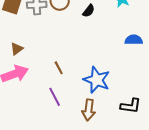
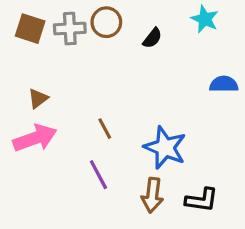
black L-shape: (131, 106) -> (202, 200), moved

